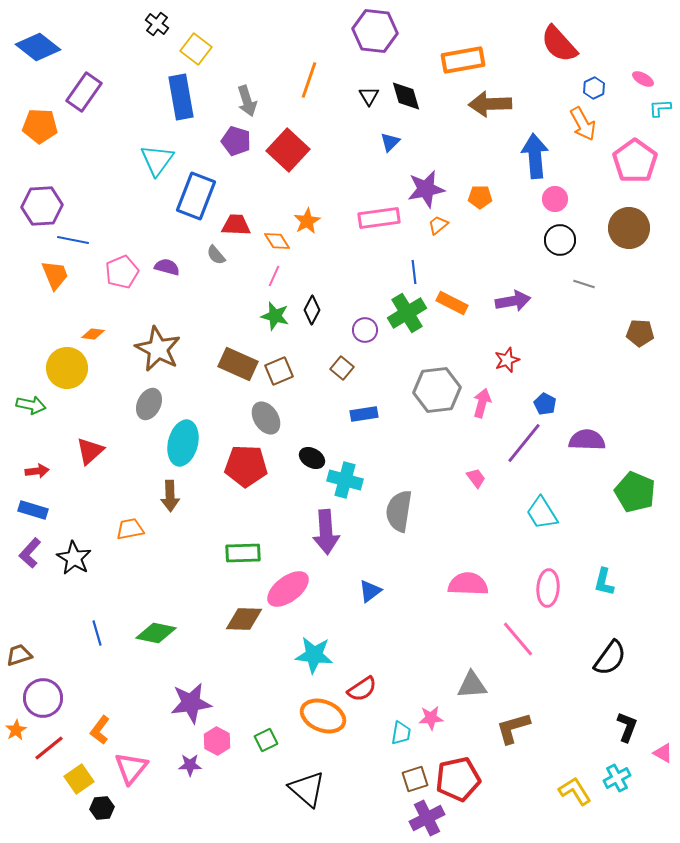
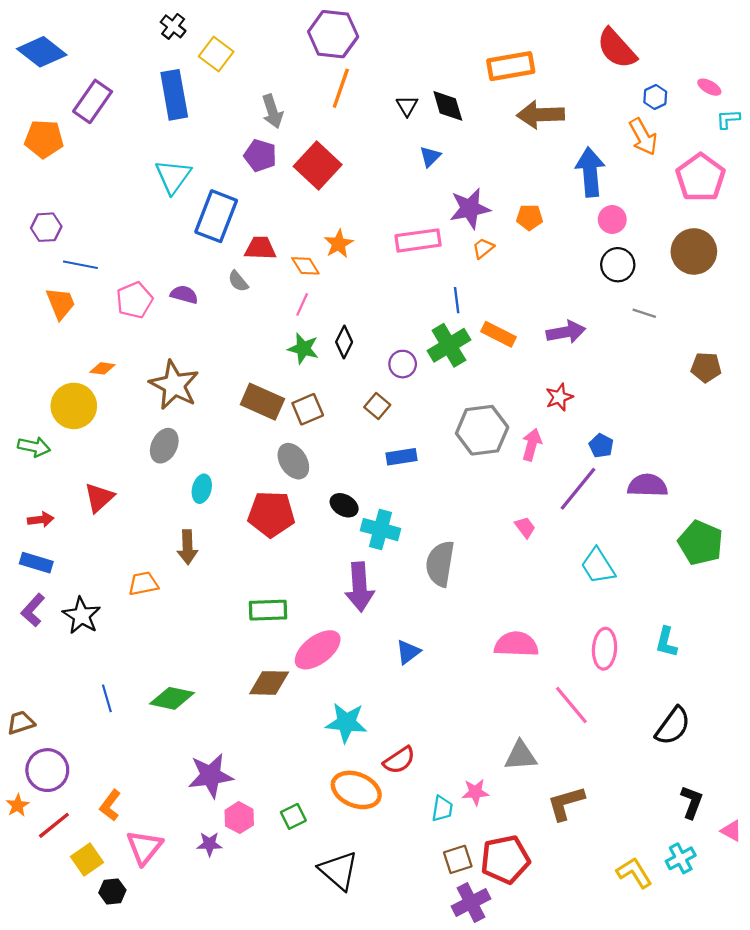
purple hexagon: (375, 31) -> (333, 34), moved
blue rectangle: (181, 97) -> (174, 95), moved
purple hexagon: (42, 206) -> (46, 227), size x0.7
cyan ellipse: (183, 443) -> (202, 489), size x0.6

